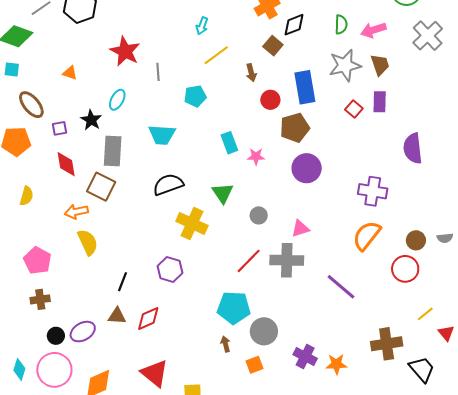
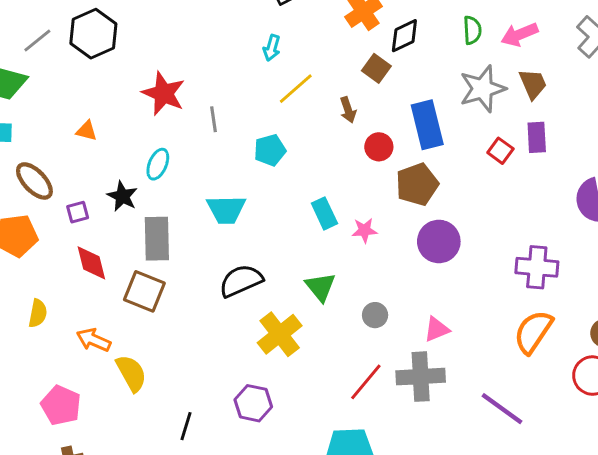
orange arrow: (76, 212) -> (94, 340), moved, turned 40
yellow cross: (192, 223) -> (280, 334), turned 32

